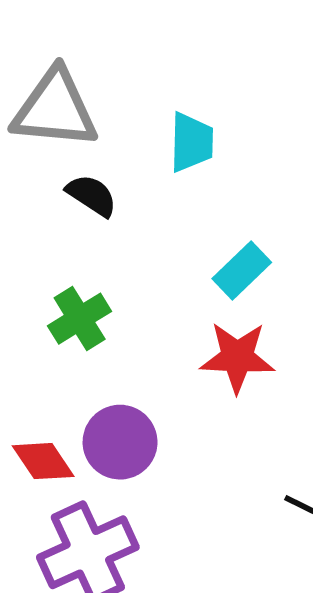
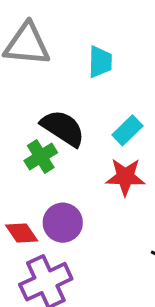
black semicircle: (92, 195) -> (63, 128), moved, size x1.6

